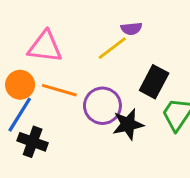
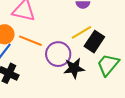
yellow line: (112, 48) -> (81, 32), moved

